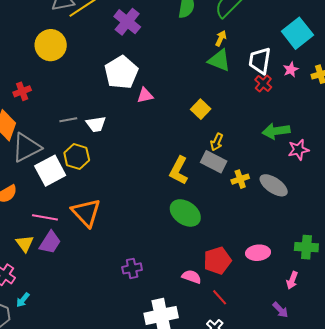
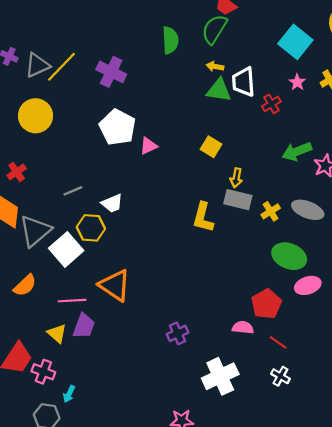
yellow arrow: (221, 38) -> (215, 66), turned -91
white trapezoid: (260, 61) -> (243, 82), moved
red cross: (263, 83) -> (271, 104), turned 30
white trapezoid: (96, 124) -> (112, 203), moved
green ellipse: (185, 213) -> (289, 256), moved

